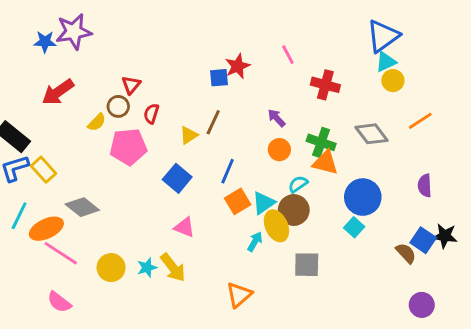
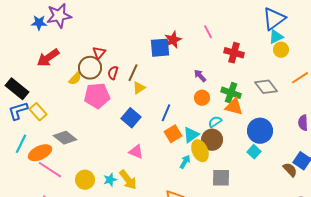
blue square: (219, 78) -> (160, 48), size x1.5
brown circle: (118, 106) -> (90, 68), size x1.5
brown line: (213, 122) -> (133, 73), moved

